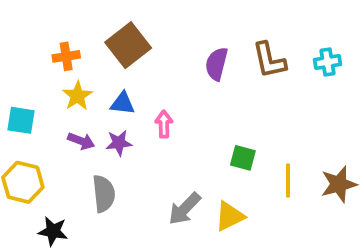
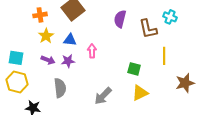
brown L-shape: (269, 60) -> (148, 29), moved
cyan cross: (327, 62) -> (170, 17), moved, turned 32
cyan square: (21, 120) -> (16, 58), moved
yellow line: (288, 180) -> (164, 56), moved
yellow triangle: (230, 216) -> (140, 93), moved

